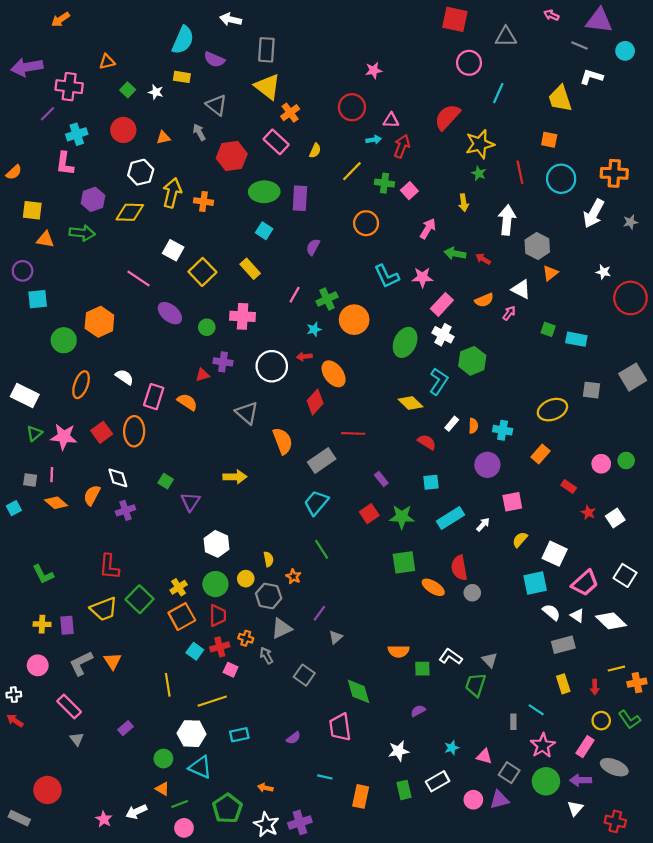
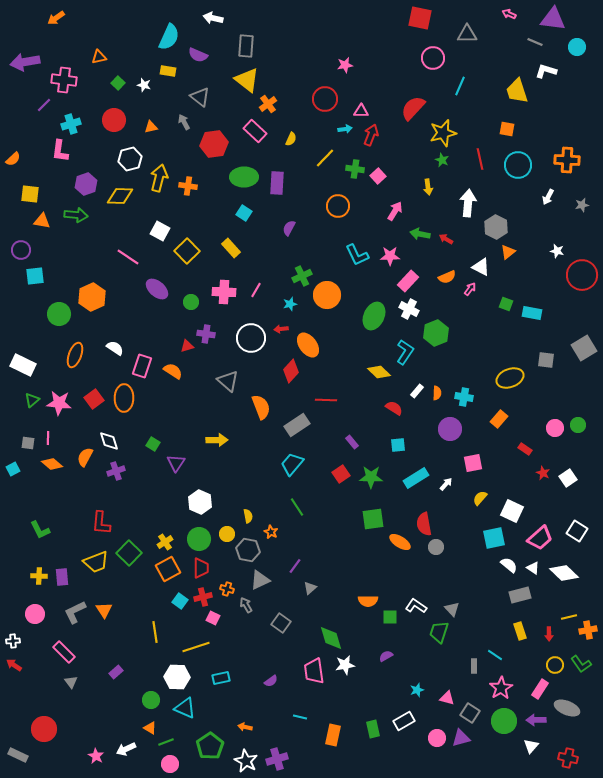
white arrow: (594, 213) -> (548, 197), size x0.6
pink line: (295, 295) -> (256, 290), moved
white star: (399, 751) -> (345, 665), moved

